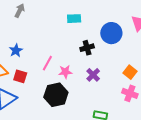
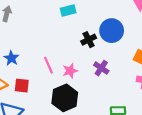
blue circle: (111, 33) -> (112, 31), moved
pink line: (47, 63) -> (49, 65), turned -42

